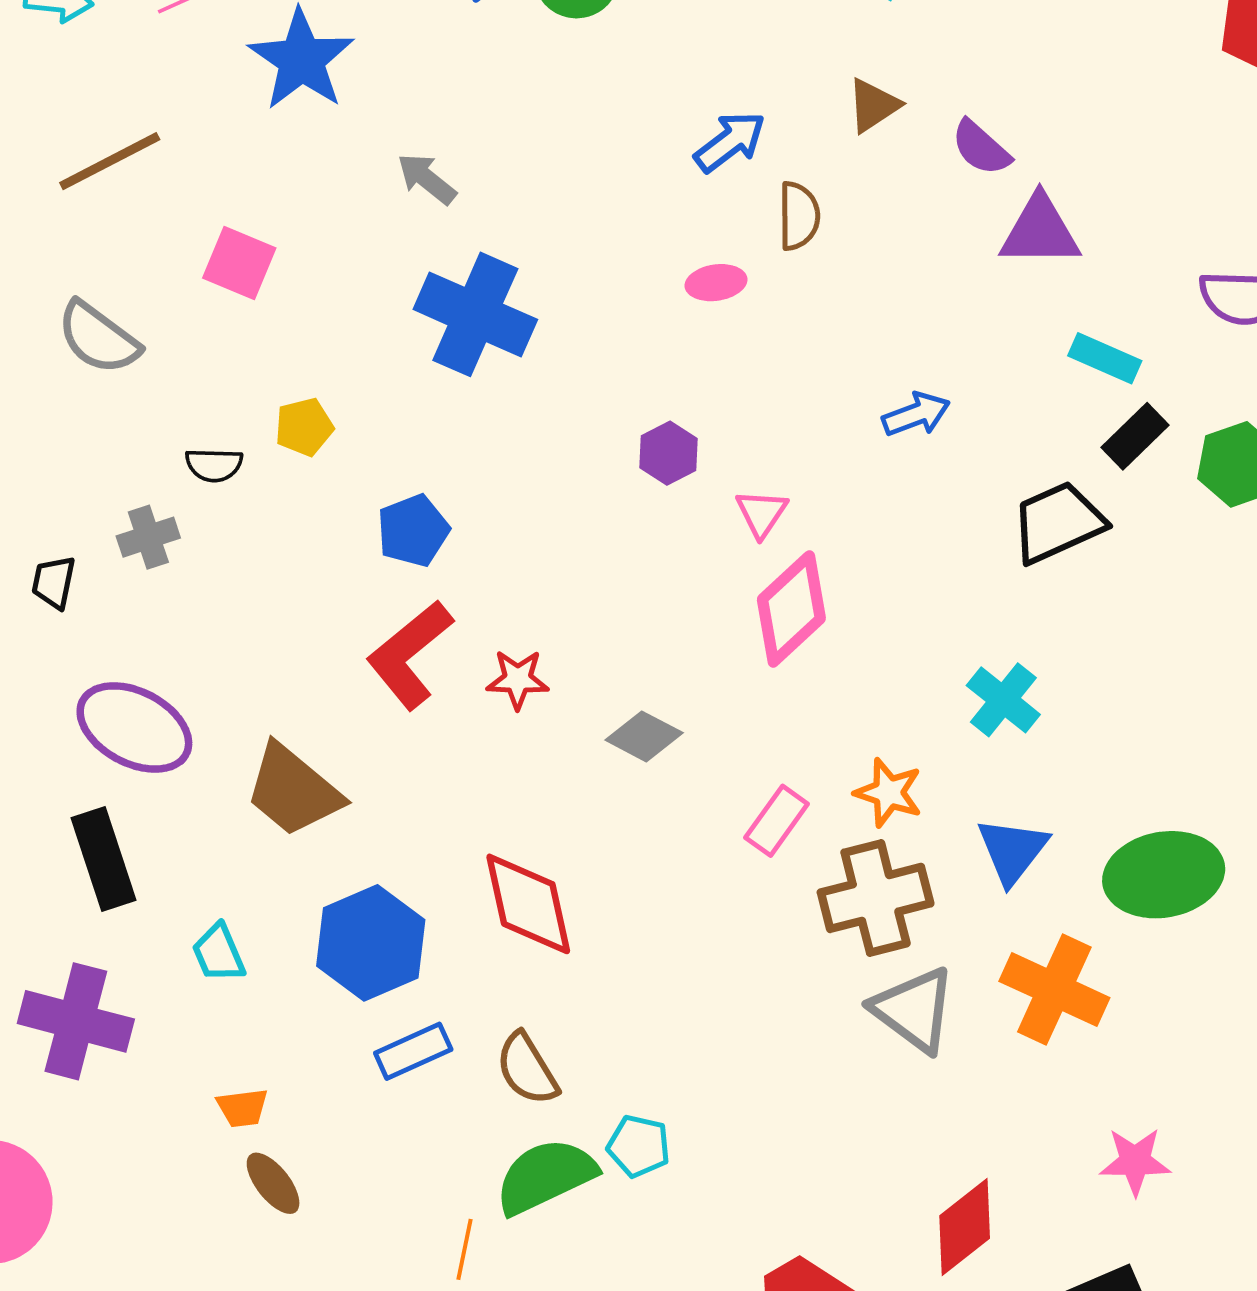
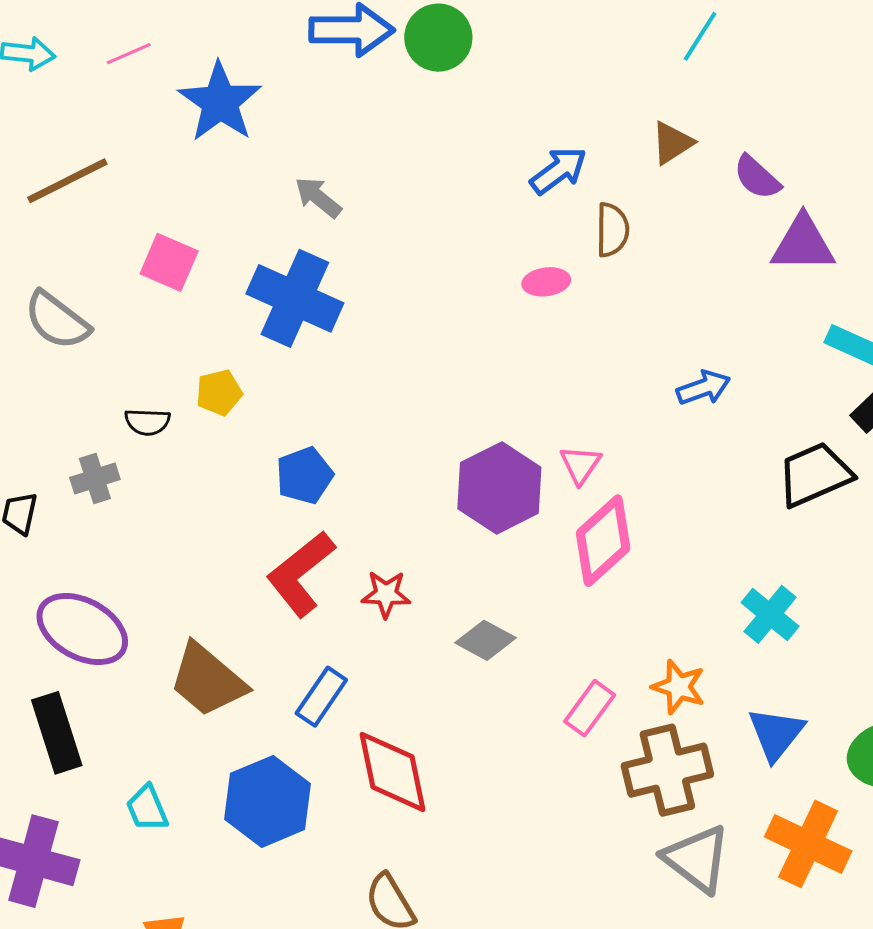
blue cross: (475, 314) -> (295, 298), moved
purple hexagon: (669, 453) -> (499, 488), moved, size x1.8
blue rectangle: (413, 1051) -> (321, 697), moved, turned -32

